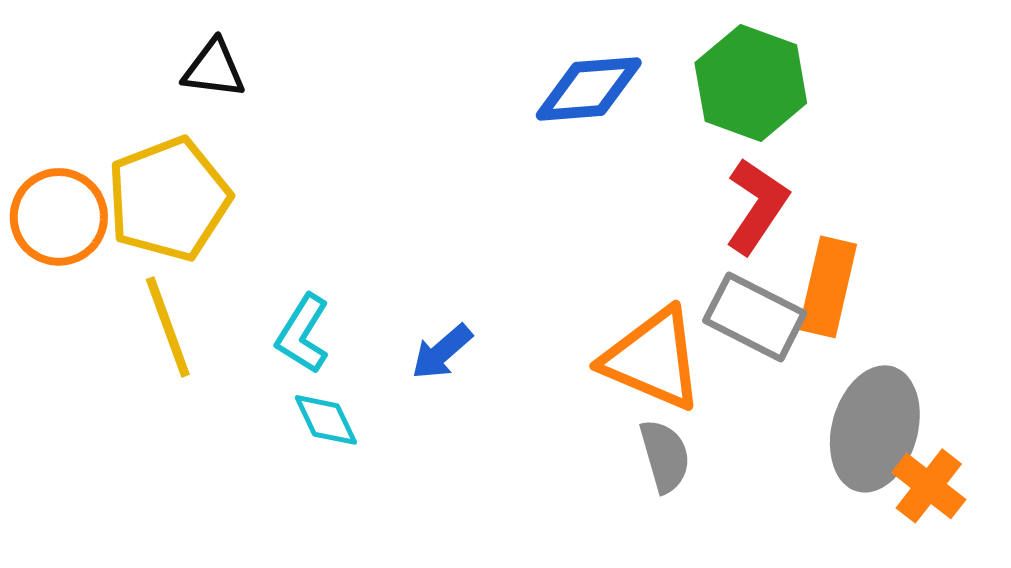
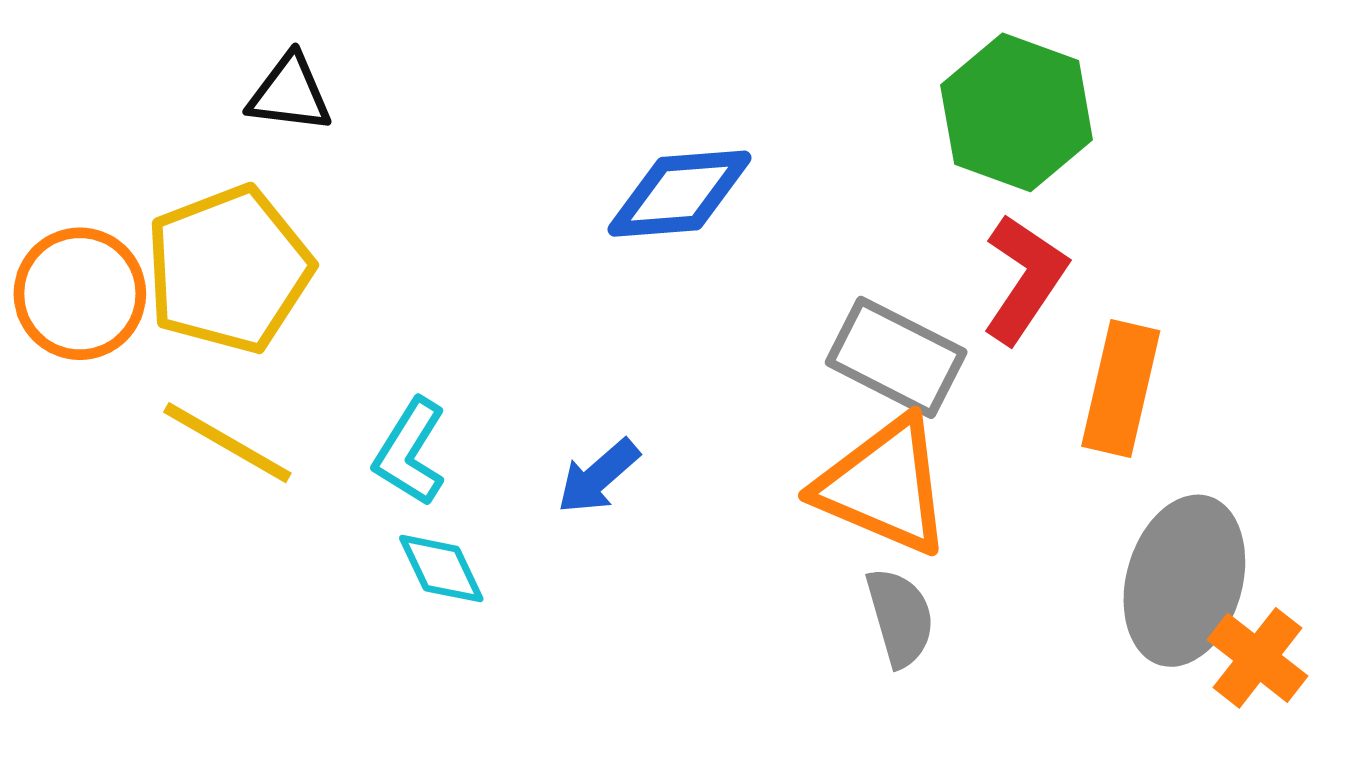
blue diamond: (589, 89) -> (680, 194), moved
gray rectangle: (755, 317) -> (896, 357), moved
yellow line: (168, 327) -> (227, 443), turned -40

